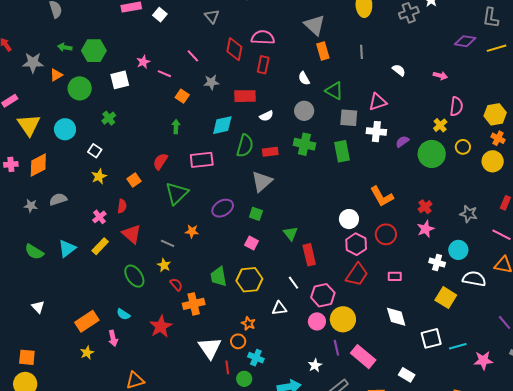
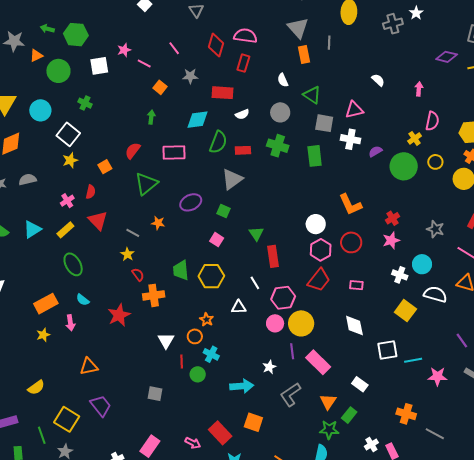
gray line: (361, 52) -> (329, 43), moved
pink arrow: (440, 76) -> (419, 89), turned -104
green cross: (109, 118) -> (85, 103), turned -32
white square: (95, 151) -> (68, 134), size x1.6
green ellipse: (134, 276) -> (73, 264), moved
white triangle: (210, 348) -> (166, 341), size x0.7

